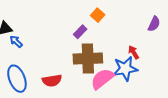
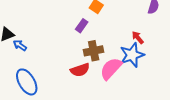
brown cross: (88, 59) -> (94, 51), size x0.7
red semicircle: (52, 81) -> (80, 70), moved

